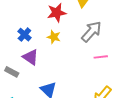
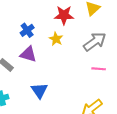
purple triangle: (30, 57) -> (28, 54), turned -30

